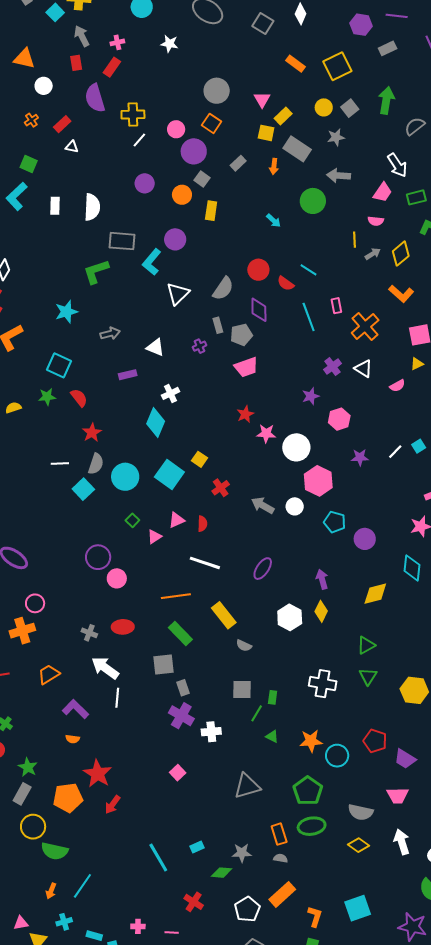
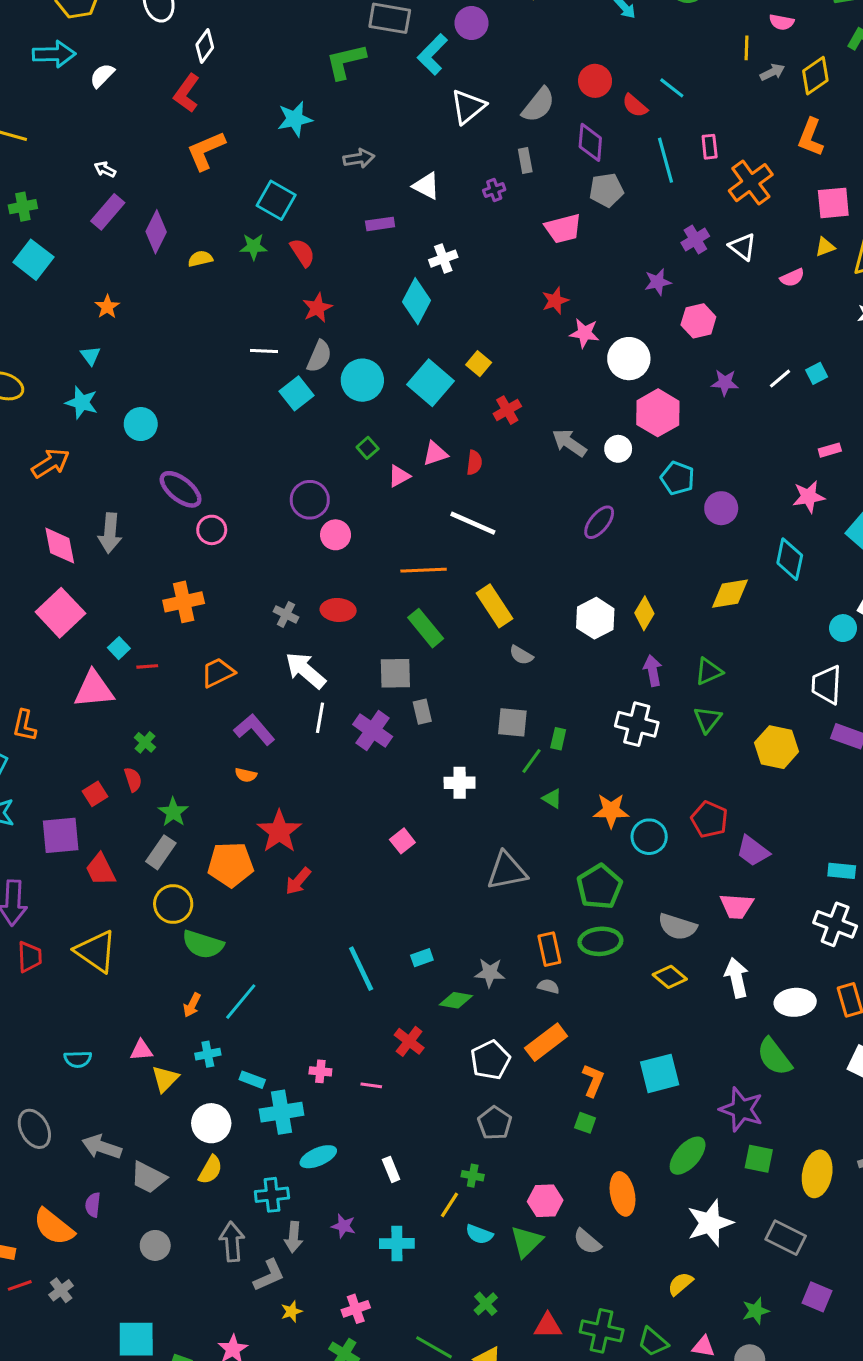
orange L-shape: (401, 294) -> (811, 137), turned 65
gray pentagon: (241, 335) -> (606, 190), moved
purple ellipse: (263, 569) -> (599, 522), moved
purple arrow: (322, 579) -> (653, 671), moved
pink circle: (35, 603) -> (212, 530), moved
purple cross: (181, 716) -> (373, 731), moved

